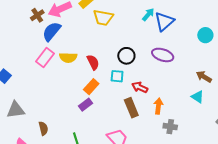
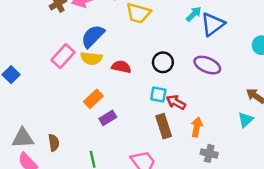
blue semicircle: (52, 31) -> (93, 36), moved
red semicircle: (93, 62) -> (121, 67), turned -56
cyan square: (117, 76) -> (158, 94), moved
orange rectangle: (91, 87) -> (93, 99), moved
cyan triangle: (197, 97) -> (246, 120), turned 40
gray triangle: (16, 110) -> (23, 138), moved

